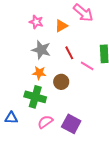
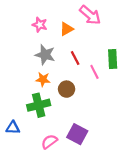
pink line: (87, 66) -> (94, 72), turned 32
green cross: (35, 97) -> (39, 105), turned -30
pink semicircle: (45, 122) -> (49, 142), moved

